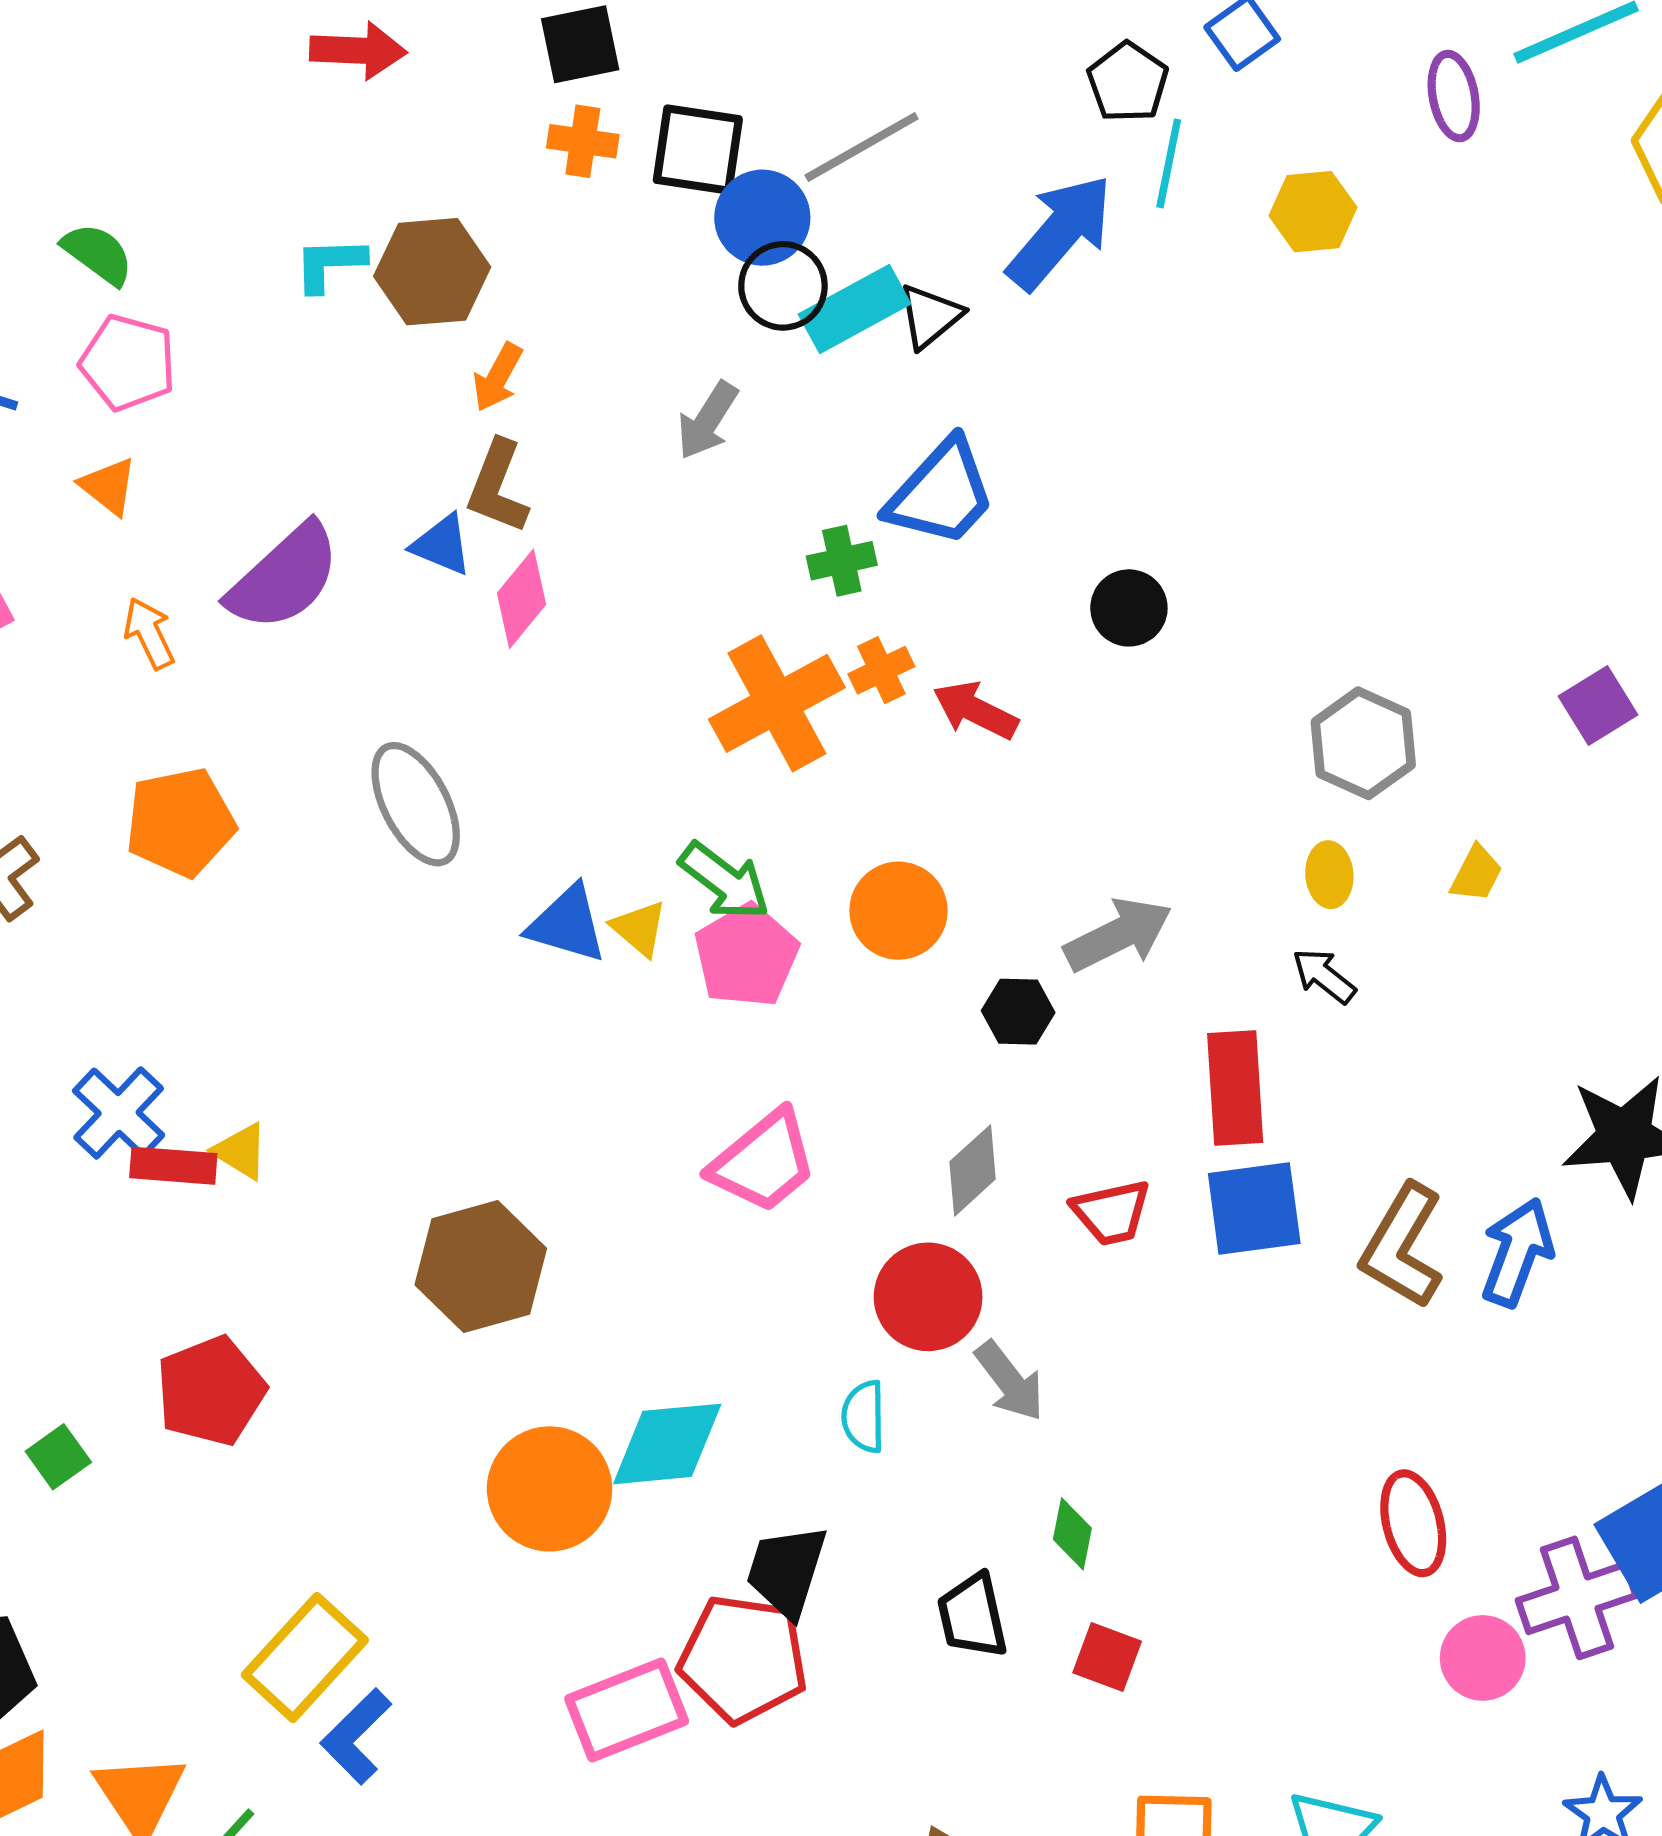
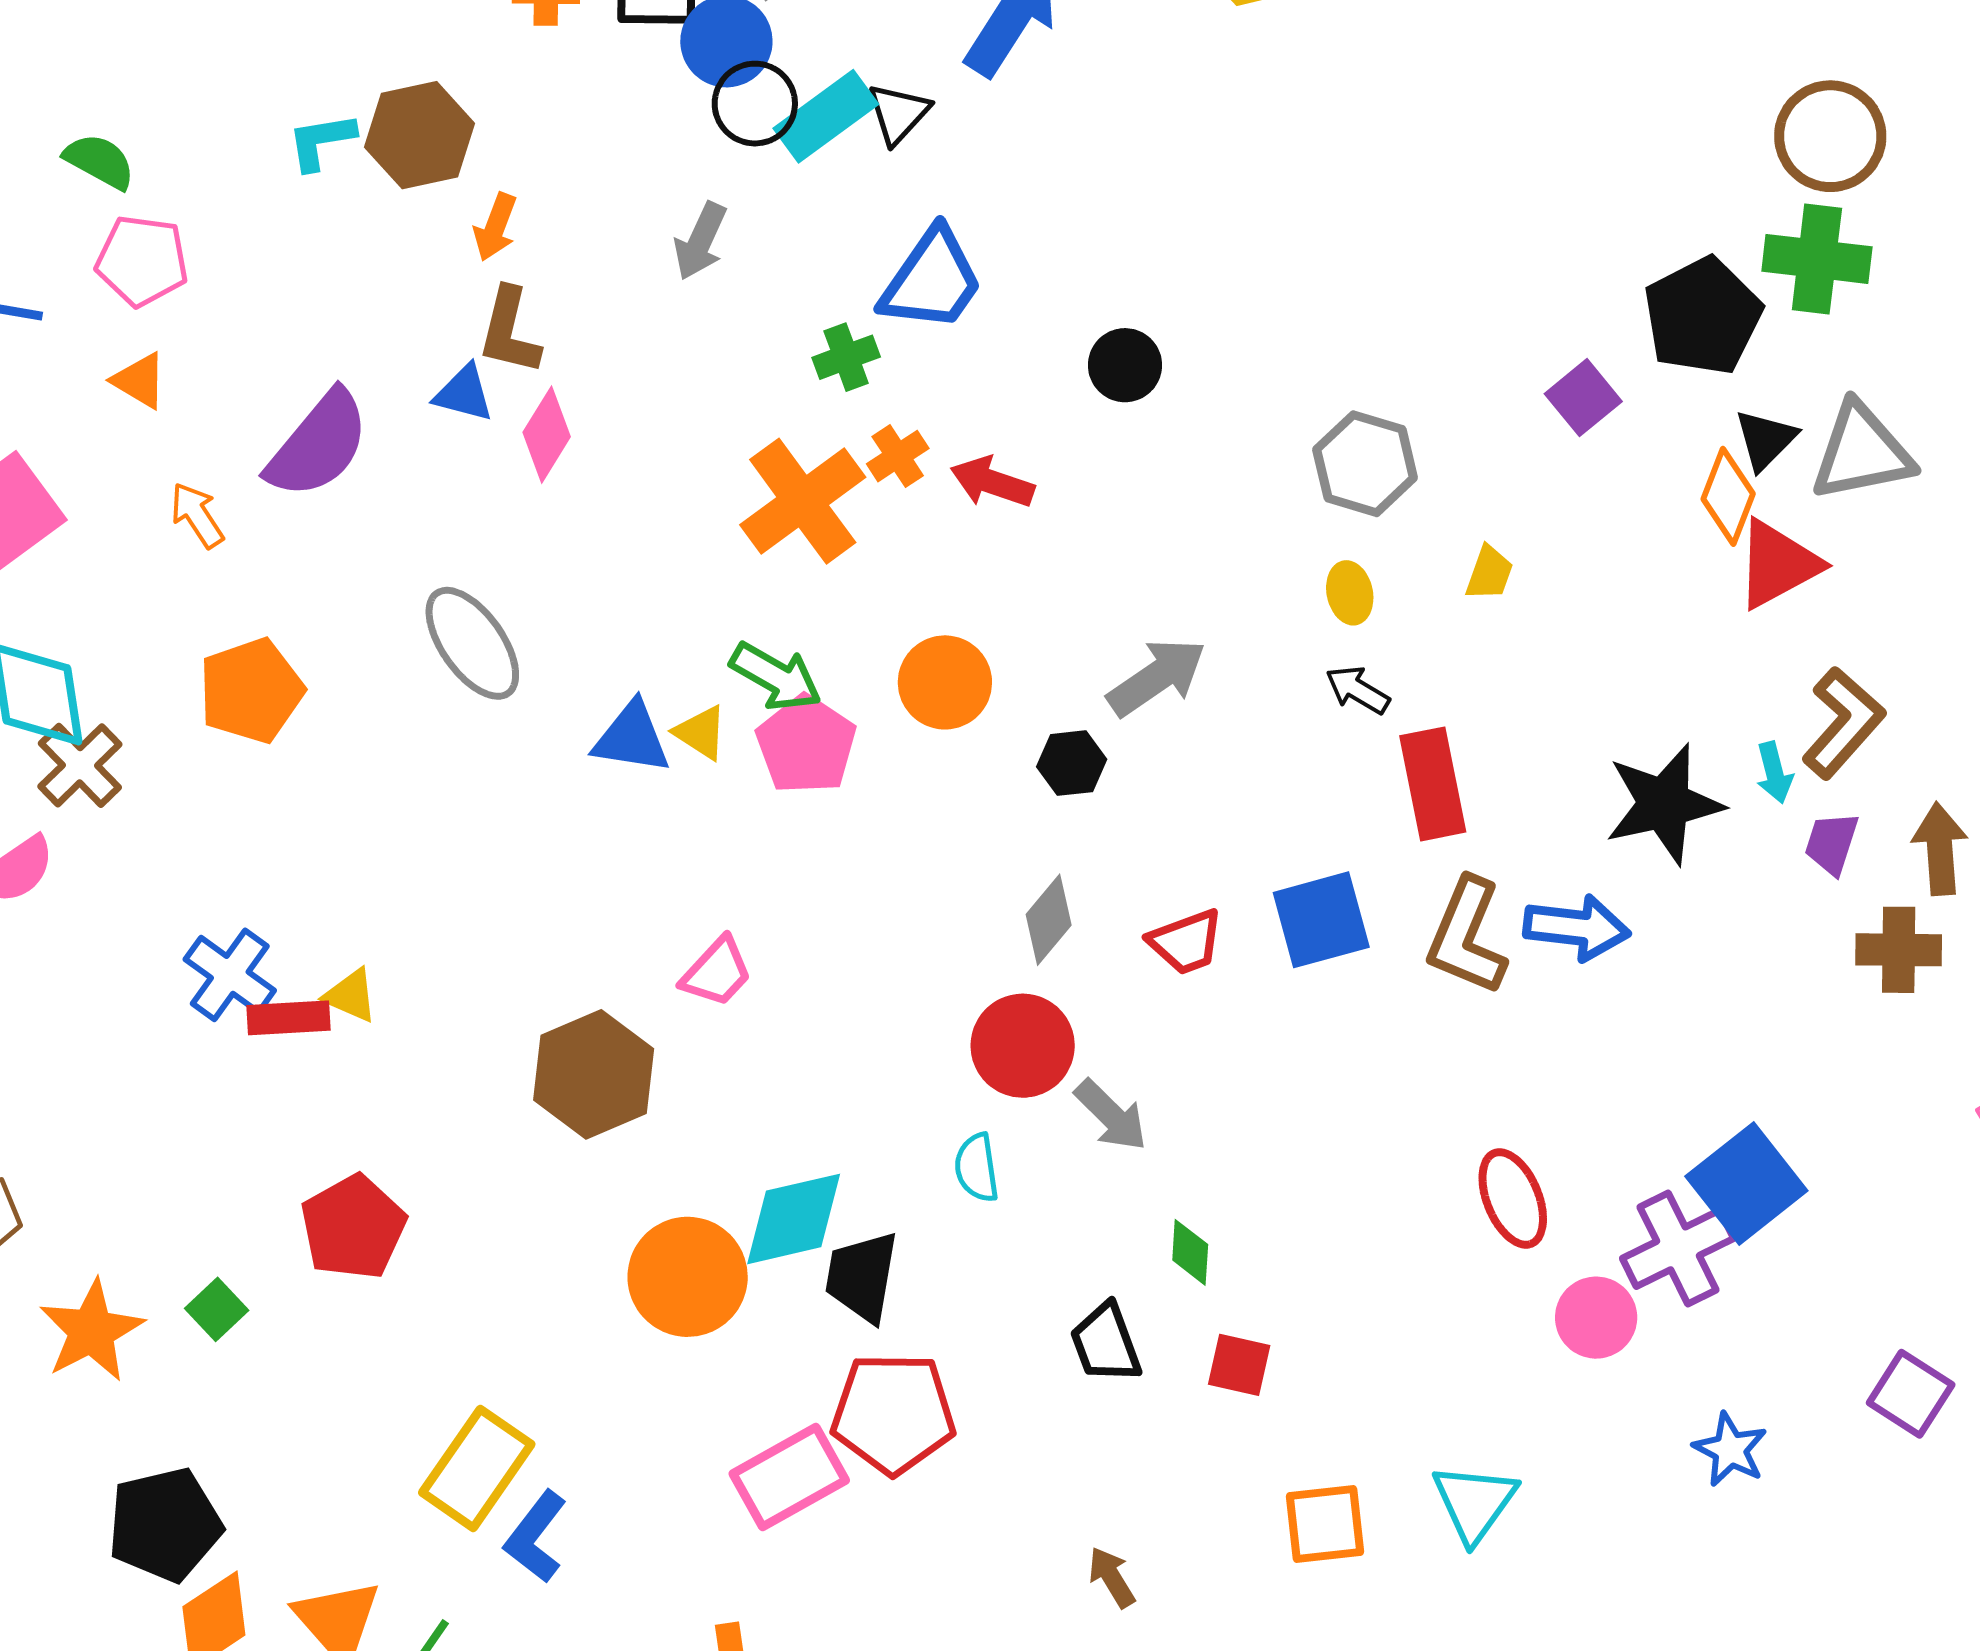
red rectangle: (1235, 1088) -> (1433, 784), moved
pink trapezoid: (764, 1162) -> (717, 972), moved, size x0.7
blue arrow: (1517, 1252) -> (1577, 928), turned 84
black trapezoid: (787, 1571) -> (862, 1277), moved

